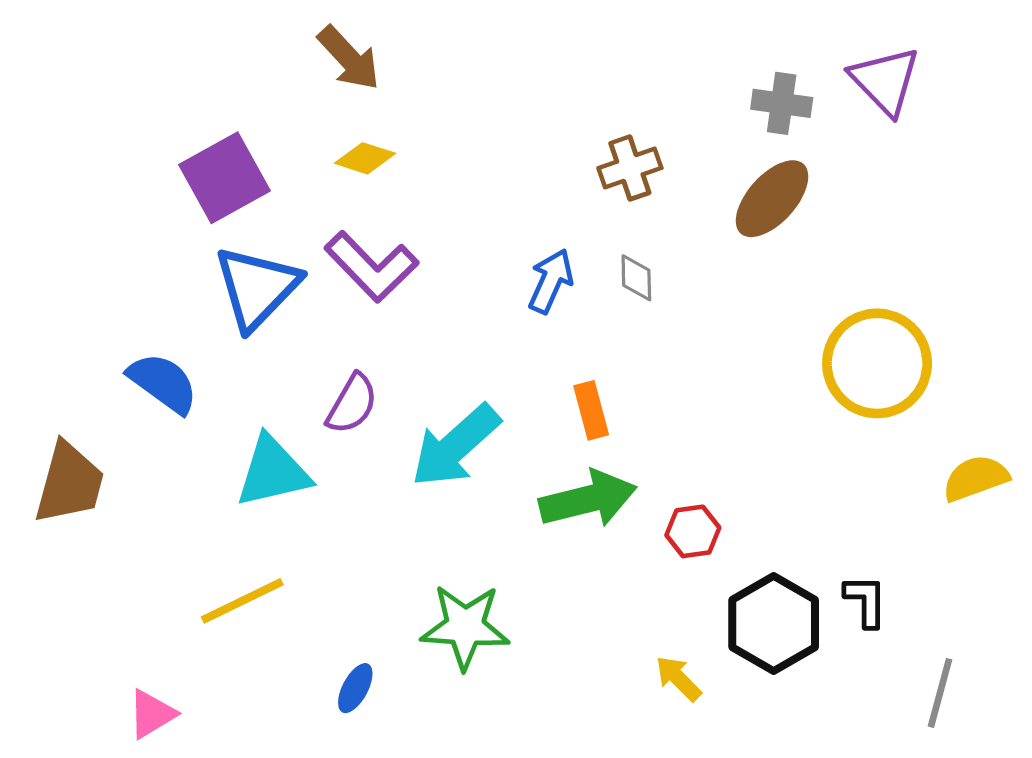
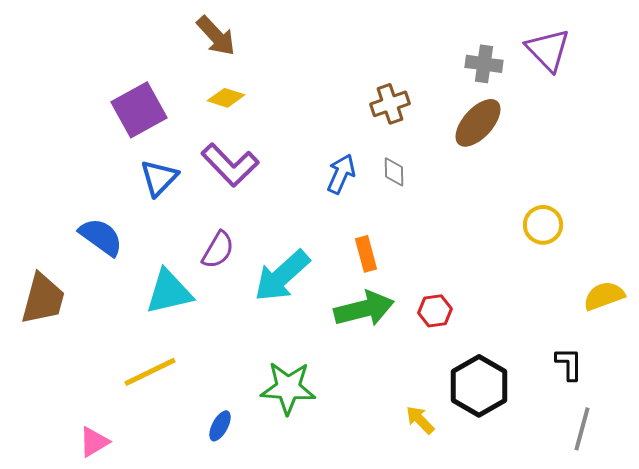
blue triangle: (257, 288) -> (159, 178), size x0.7
yellow circle: (877, 363) -> (543, 225), size x0.6
red hexagon: (693, 531) -> (435, 311), moved
black L-shape: (866, 601) -> (569, 364), moved

